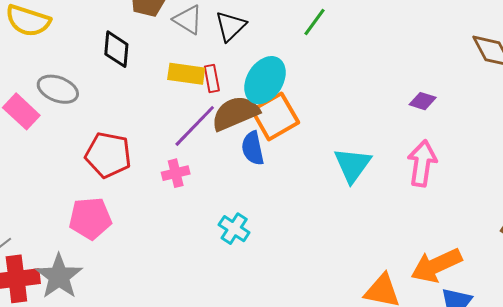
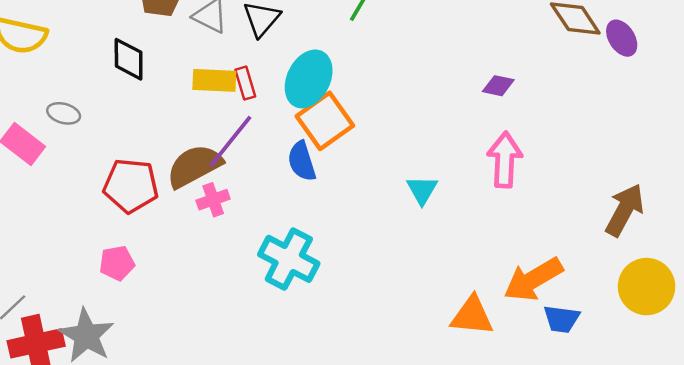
gray ellipse: (58, 89) -> (64, 113), size x0.7
brown semicircle: (235, 113) -> (194, 166), moved
cyan triangle: (352, 165) -> (422, 190), moved, size x0.7
pink pentagon: (90, 218) -> (117, 263), size x0.7
cyan cross: (234, 229) -> (289, 259), size x1.6

